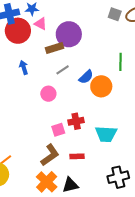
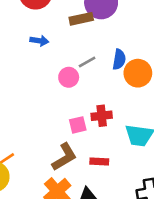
blue arrow: (24, 67) -> (39, 41), turned 112
gray line: (63, 70) -> (87, 62), moved
blue semicircle: (86, 77) -> (119, 59), turned -42

